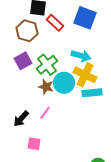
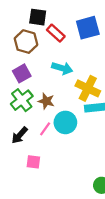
blue square: (85, 18) -> (88, 28), turned -35
cyan arrow: (81, 56) -> (62, 68), moved
green cross: (47, 65) -> (22, 100), moved
cyan circle: (64, 83) -> (65, 122), moved

